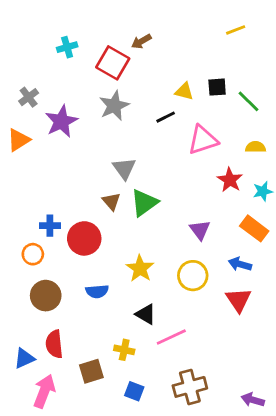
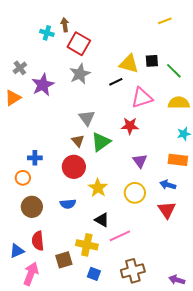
brown arrow: (141, 41) -> (65, 25), moved, turned 112
cyan cross: (67, 47) -> (47, 33), turned 32
yellow triangle: (184, 91) -> (129, 64), size x1.5
yellow semicircle: (256, 147) -> (179, 103), size x1.5
red star: (230, 180) -> (130, 126), moved, turned -30
orange rectangle: (254, 228) -> (178, 160), turned -30
red circle: (84, 238) -> (74, 167), moved
yellow cross: (124, 350) -> (87, 245), size x1.5

